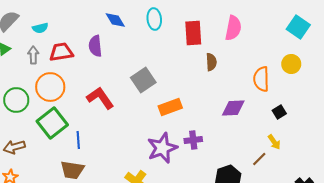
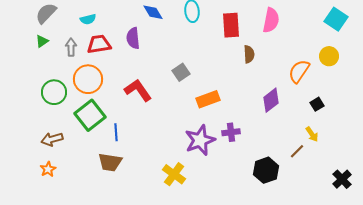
cyan semicircle: (40, 28) -> (88, 19), moved
orange semicircle: (261, 79) -> (299, 71), turned 35
gray square: (143, 80) -> (181, 72), size x0.7
purple diamond: (233, 108) -> (271, 100), turned -35

